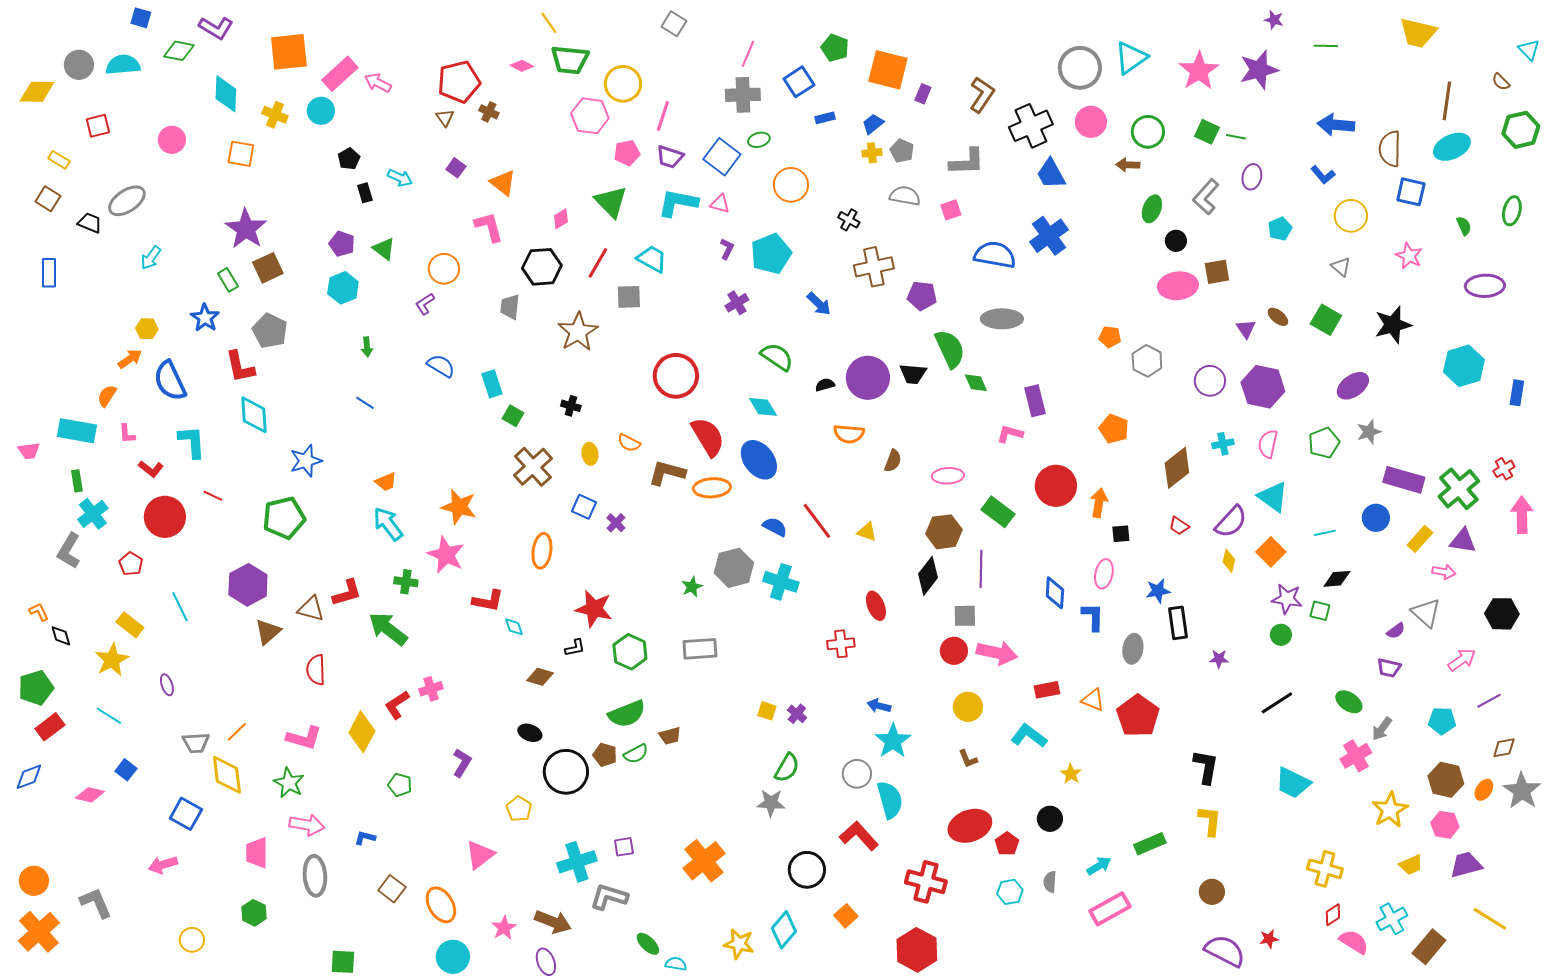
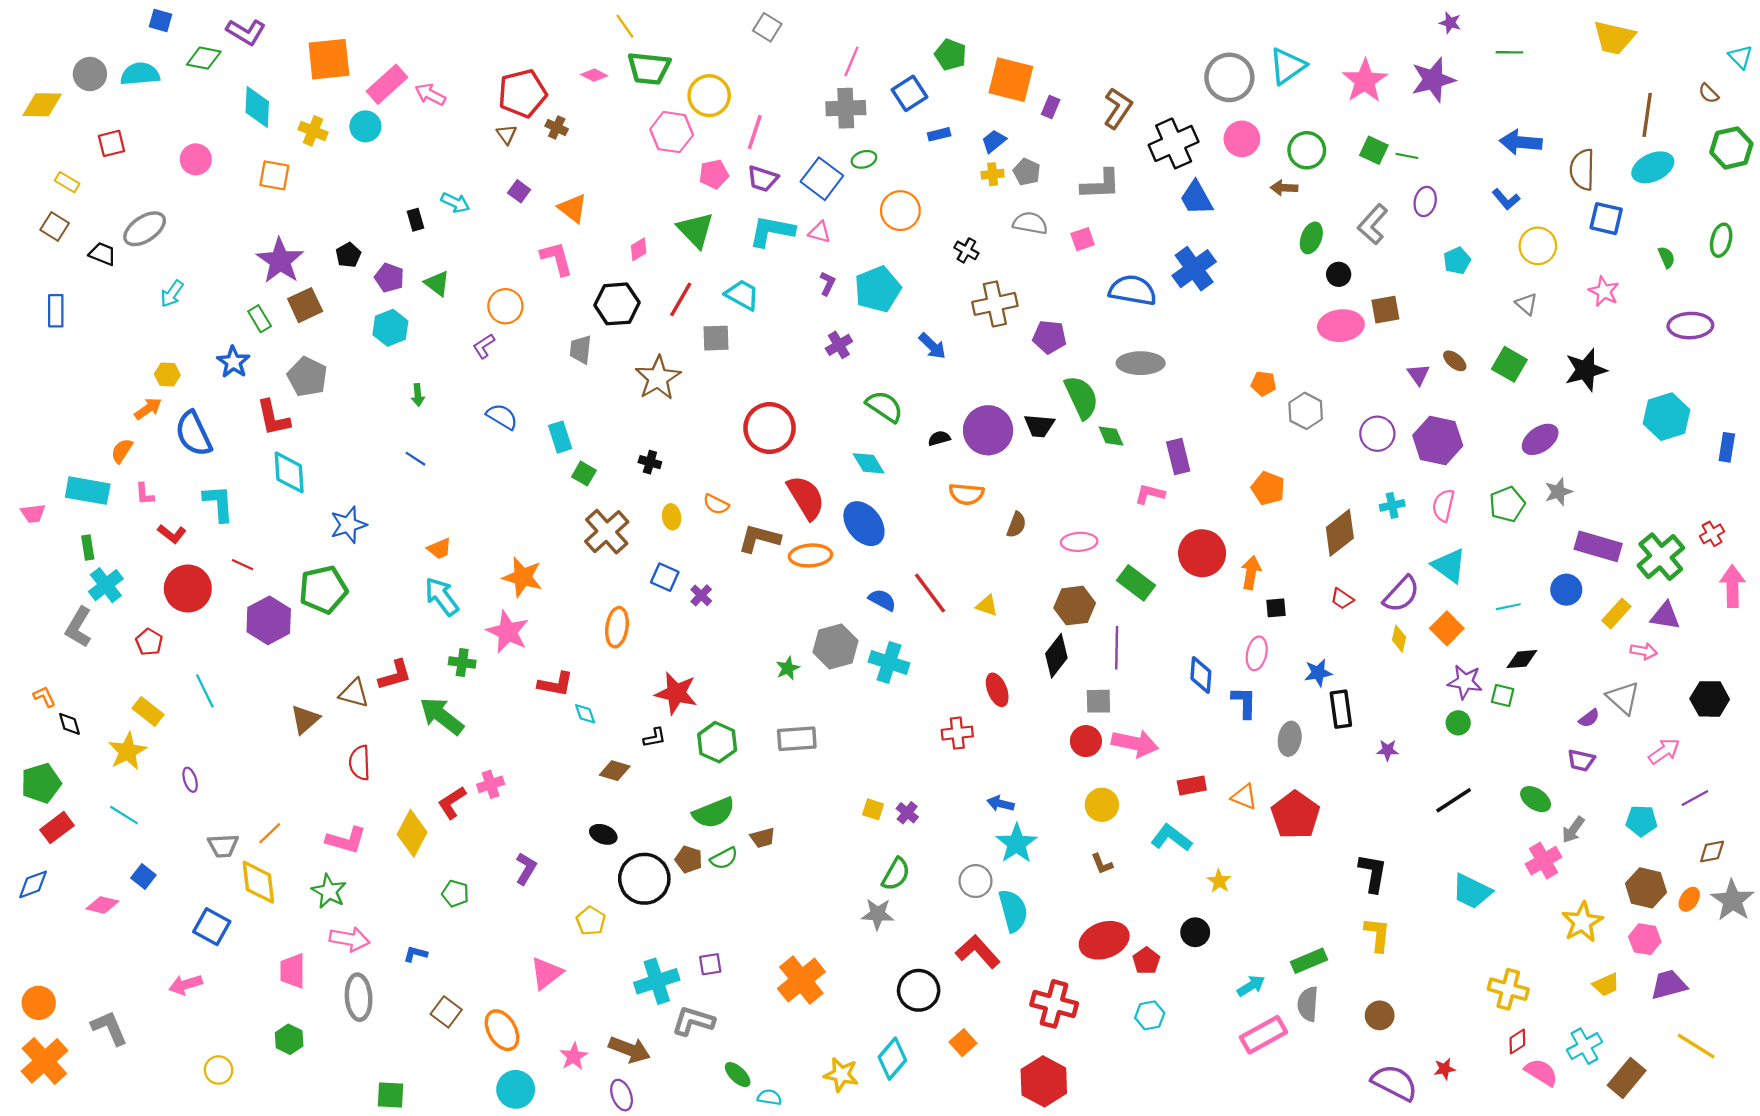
black pentagon: (349, 159) -> (348, 255), moved
purple hexagon: (248, 585) -> (269, 620), moved
gray semicircle: (1050, 882) -> (1308, 1004), moved, size x1.4

